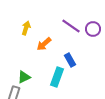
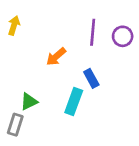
purple line: (71, 26) -> (93, 32), turned 60
yellow arrow: (26, 28) -> (14, 25), moved

